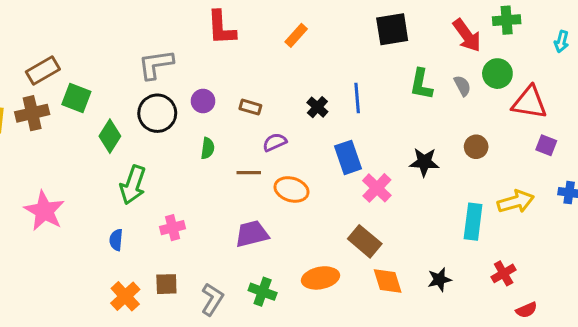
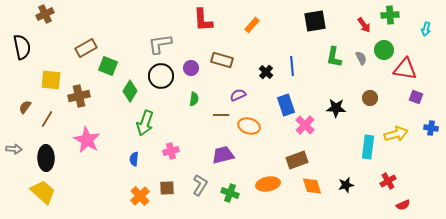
red arrow: (467, 35) -> (364, 25), size x0.7
brown rectangle: (250, 107) -> (222, 60), moved, size x1.5
brown cross: (32, 113) -> (79, 96), moved
brown rectangle: (365, 241) -> (297, 160), turned -60
gray L-shape: (212, 299) -> (200, 185), moved

